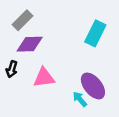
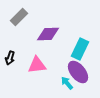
cyan rectangle: (95, 33) -> (80, 49), moved
purple diamond: (30, 44) -> (48, 34), moved

